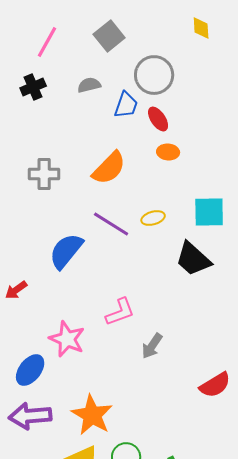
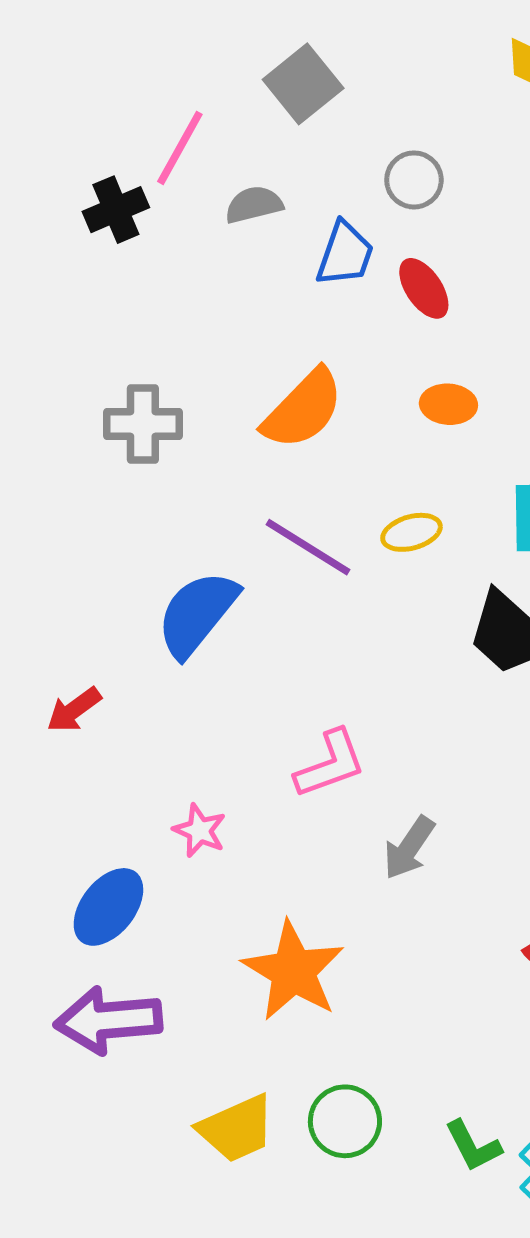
pink line: (47, 42) -> (180, 148), moved
gray circle: (154, 75) -> (414, 180), size x0.6
orange ellipse: (168, 152) -> (448, 404), moved
pink star: (67, 339) -> (200, 831), size x0.6
orange star: (92, 415) -> (293, 971), moved

